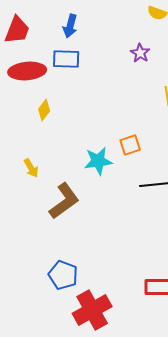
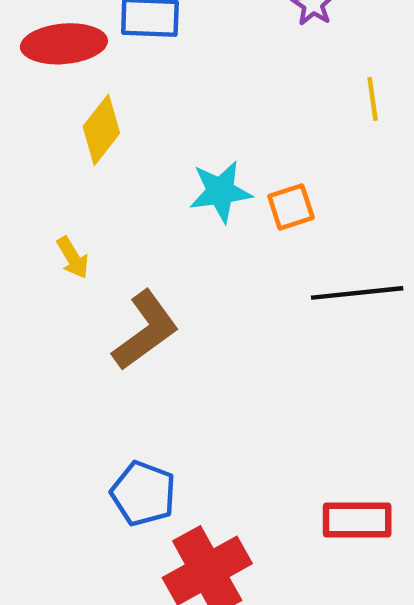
yellow diamond: (44, 110) -> (101, 130), size x1.4
cyan star: (98, 161) -> (220, 192), moved

